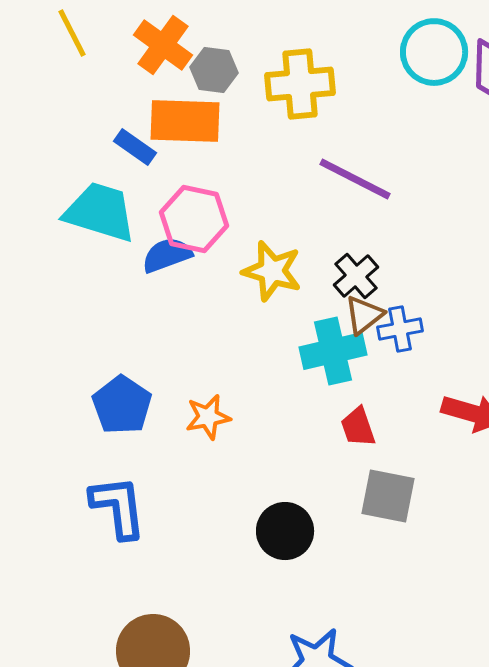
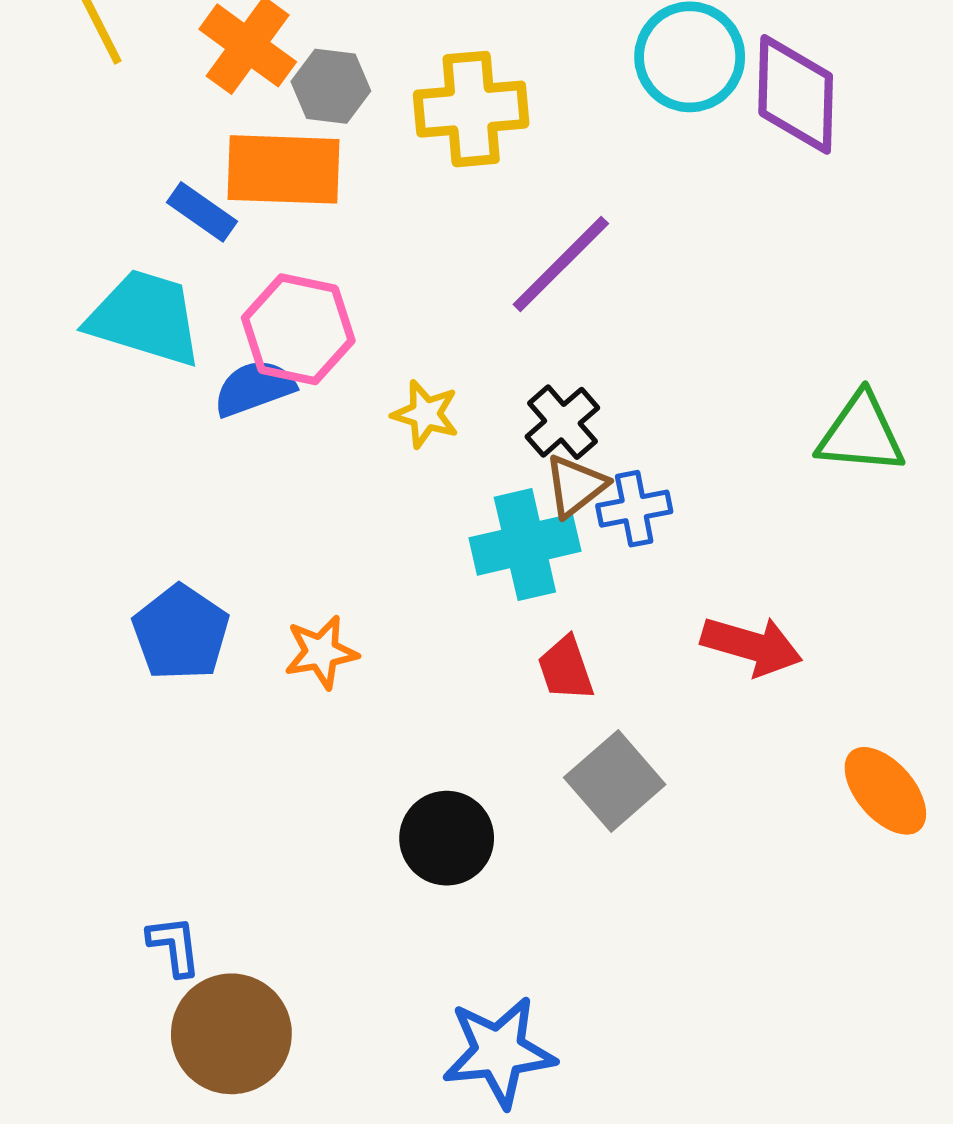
purple line: (355, 179) -> (561, 264), turned -72
yellow star: (272, 271) -> (425, 414), size x0.7
gray square: (388, 496) -> (615, 781), turned 38
blue L-shape: (118, 507) -> (174, 946), moved, size x0.6

